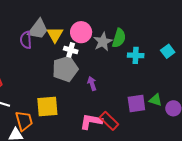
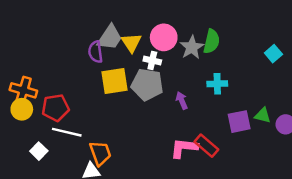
cyan cross: (136, 55) -> (217, 84), moved
gray pentagon: (65, 69) -> (147, 85), turned 30
yellow square: (47, 106) -> (114, 81), moved

